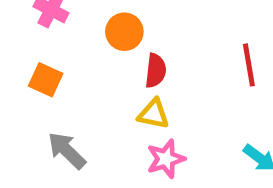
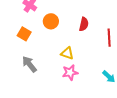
orange circle: (124, 32) -> (51, 21), moved
red semicircle: (156, 71) -> (84, 24), moved

